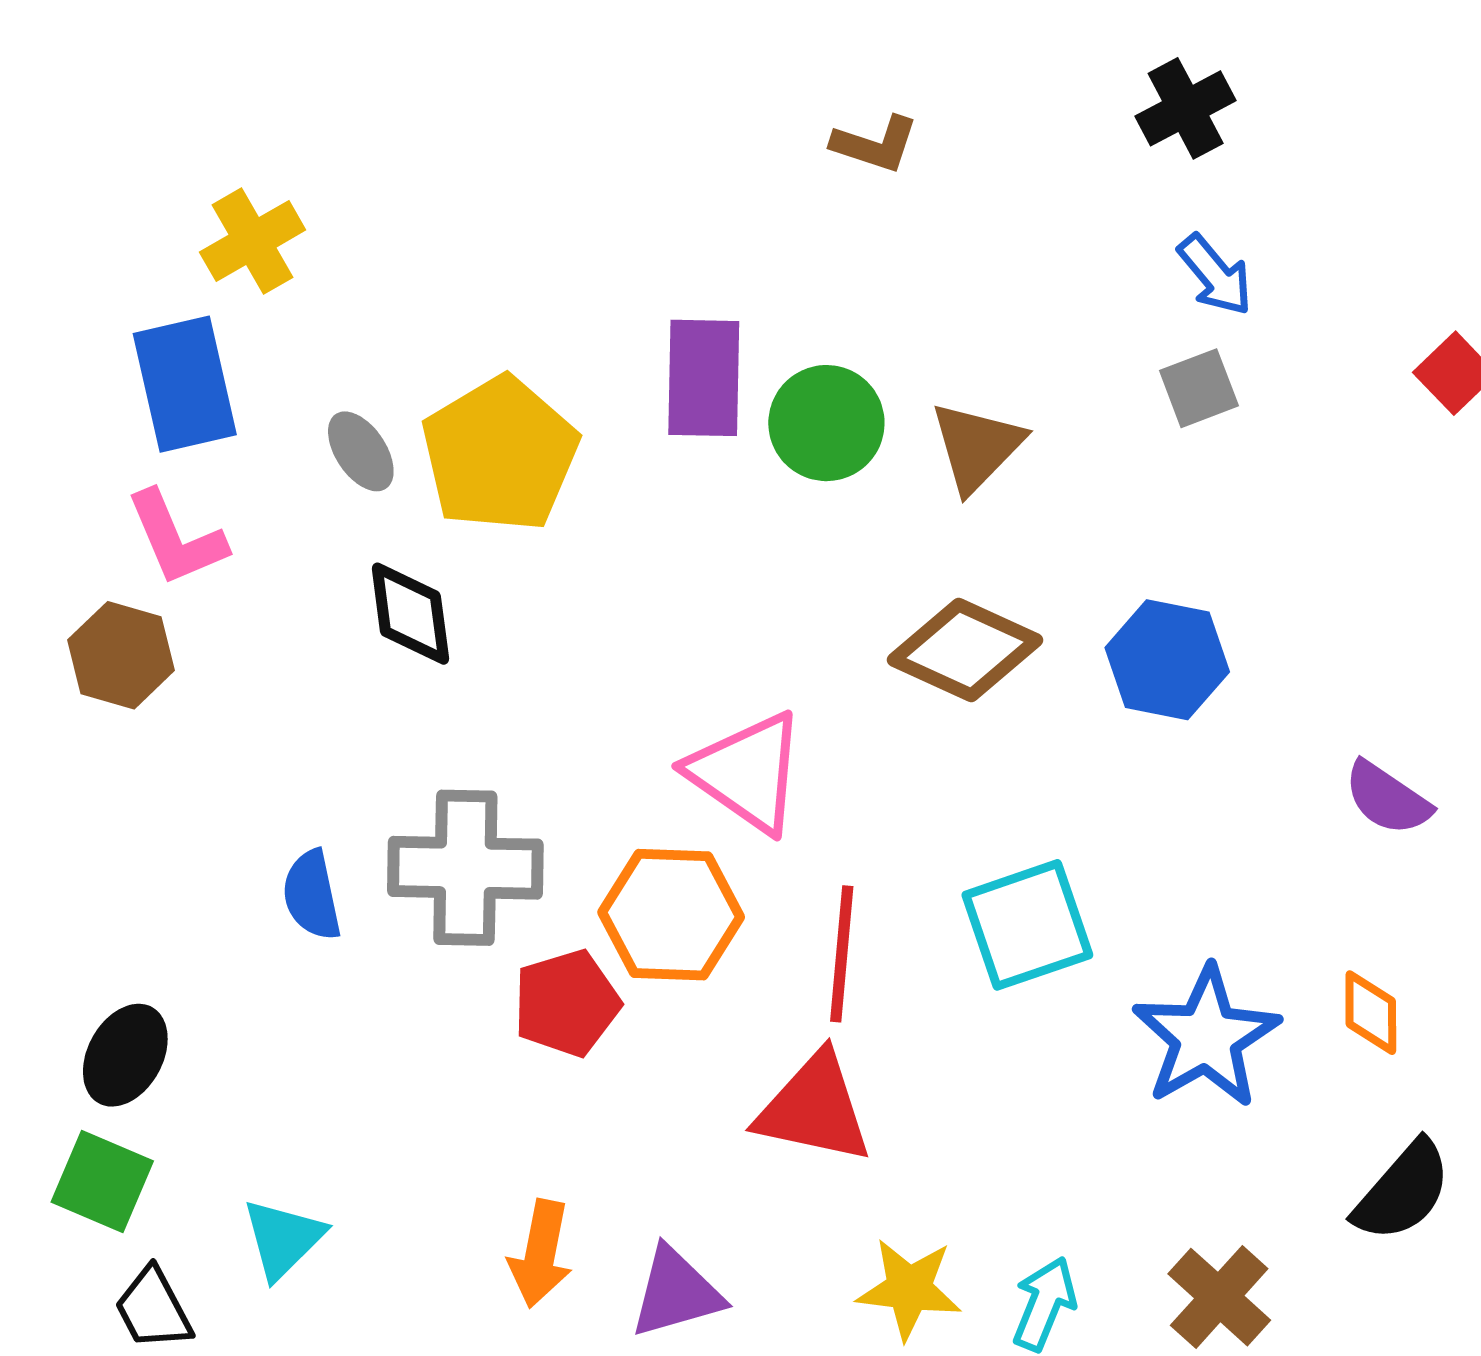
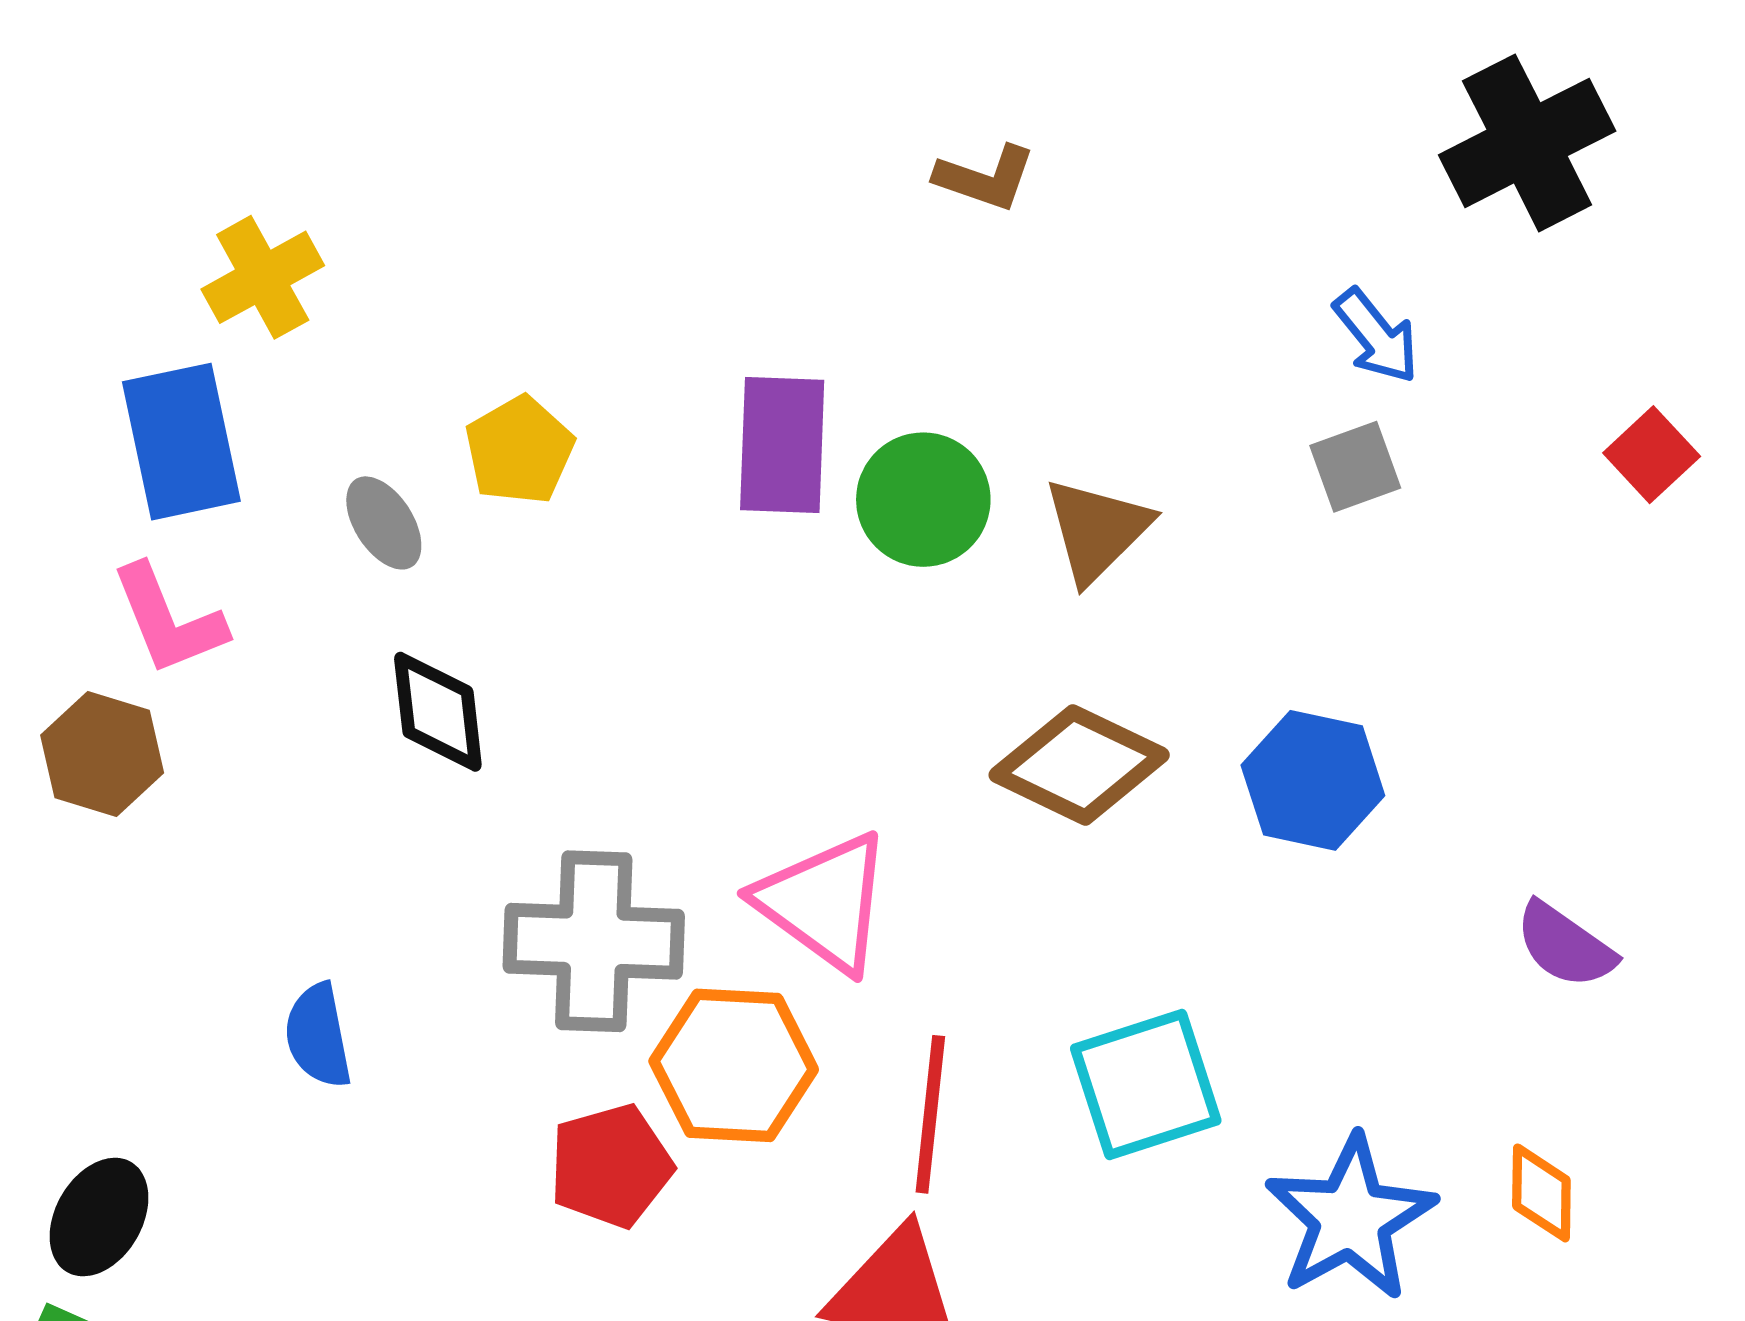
black cross: (1186, 108) -> (1527, 143), moved, size x1.5
yellow pentagon: (500, 454) -> (519, 450), moved, size x0.6
gray cross: (465, 868) -> (594, 941), moved

